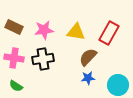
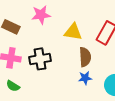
pink star: (44, 30) -> (41, 15), moved
brown semicircle: (88, 57) -> (85, 57), turned 132

